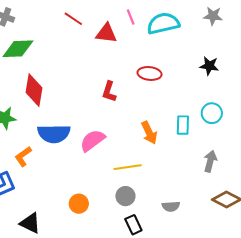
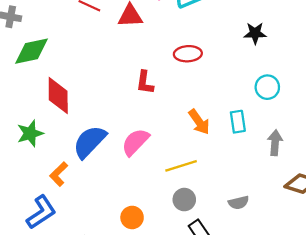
cyan rectangle: (183, 125) -> (238, 122), moved
blue semicircle: (54, 134) -> (90, 142), turned 144

